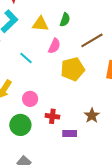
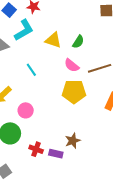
pink semicircle: (54, 46) -> (72, 65), moved, turned 91
red cross: (52, 116) -> (36, 149), moved
brown star: (92, 116) -> (73, 141), moved

